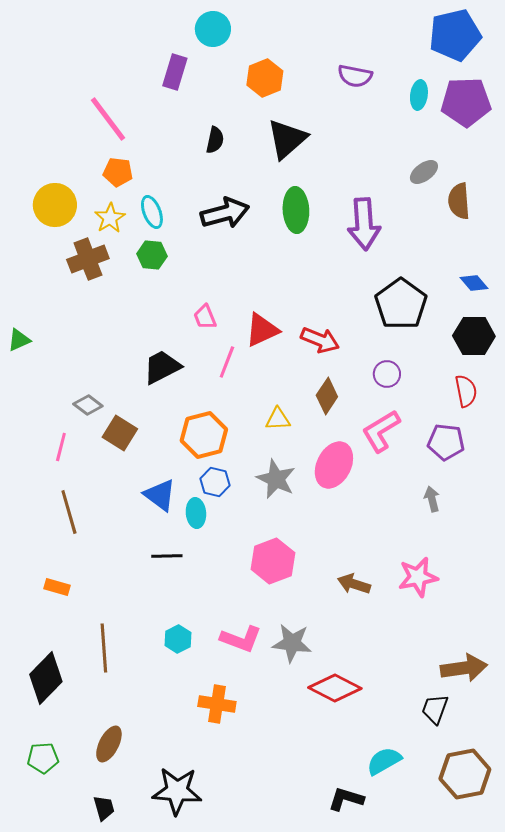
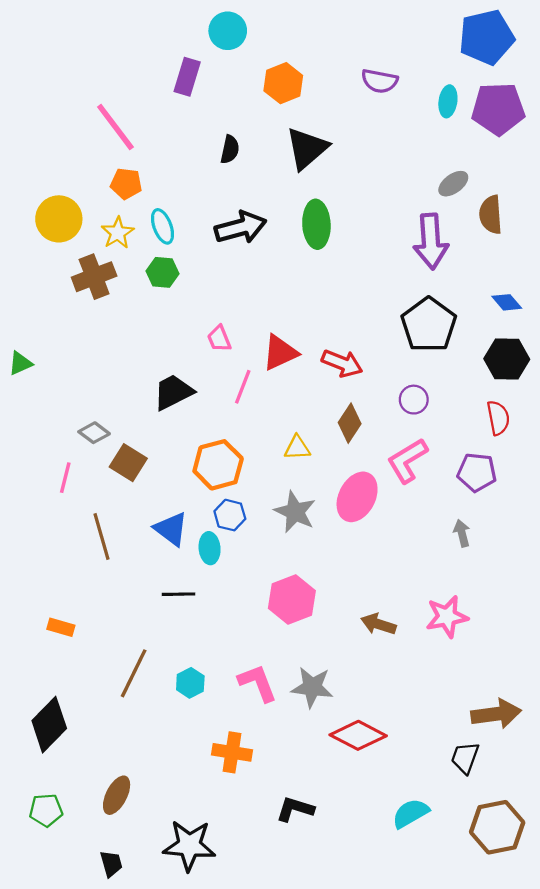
purple arrow: (364, 224) -> (431, 241), moved
brown line: (69, 512) -> (102, 536), moved
pink L-shape: (241, 639) -> (258, 683), turned -132
brown line: (104, 648) -> (134, 673), moved, turned 30
black L-shape: (346, 799) -> (295, 809), moved

